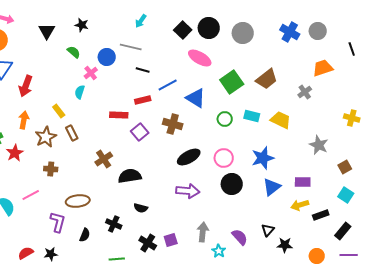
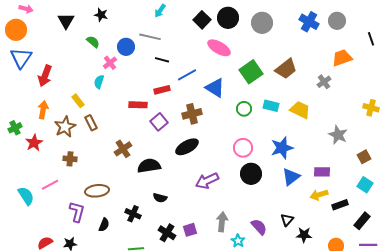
brown cross: (173, 124) -> (192, 114), turned -30
black ellipse: (189, 157) -> (187, 147), moved
purple arrow: (188, 191) -> (207, 181), turned 150

